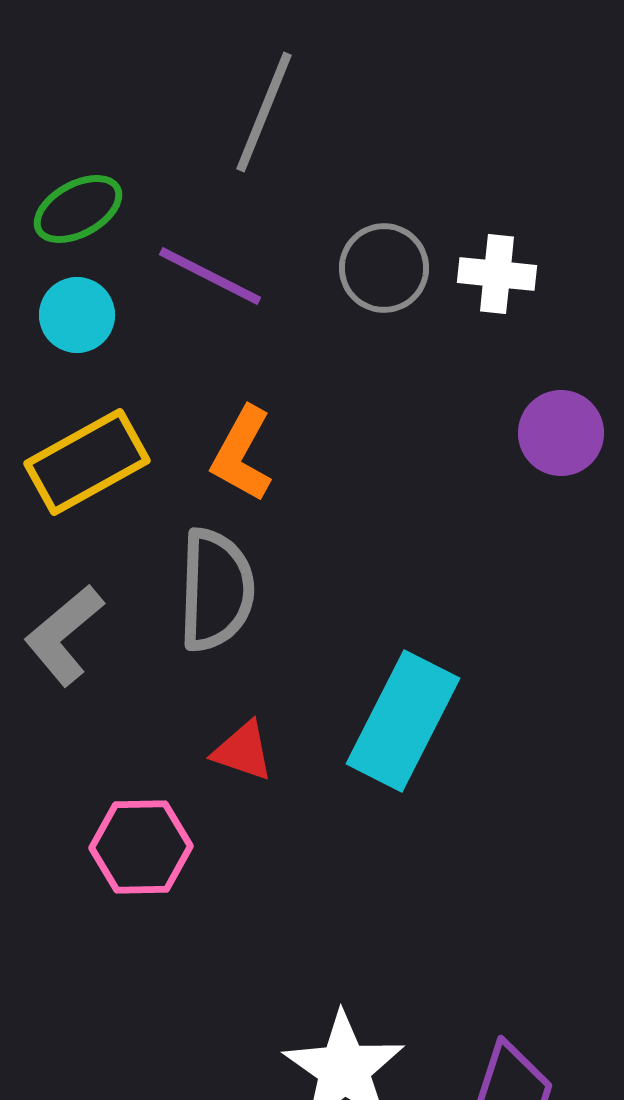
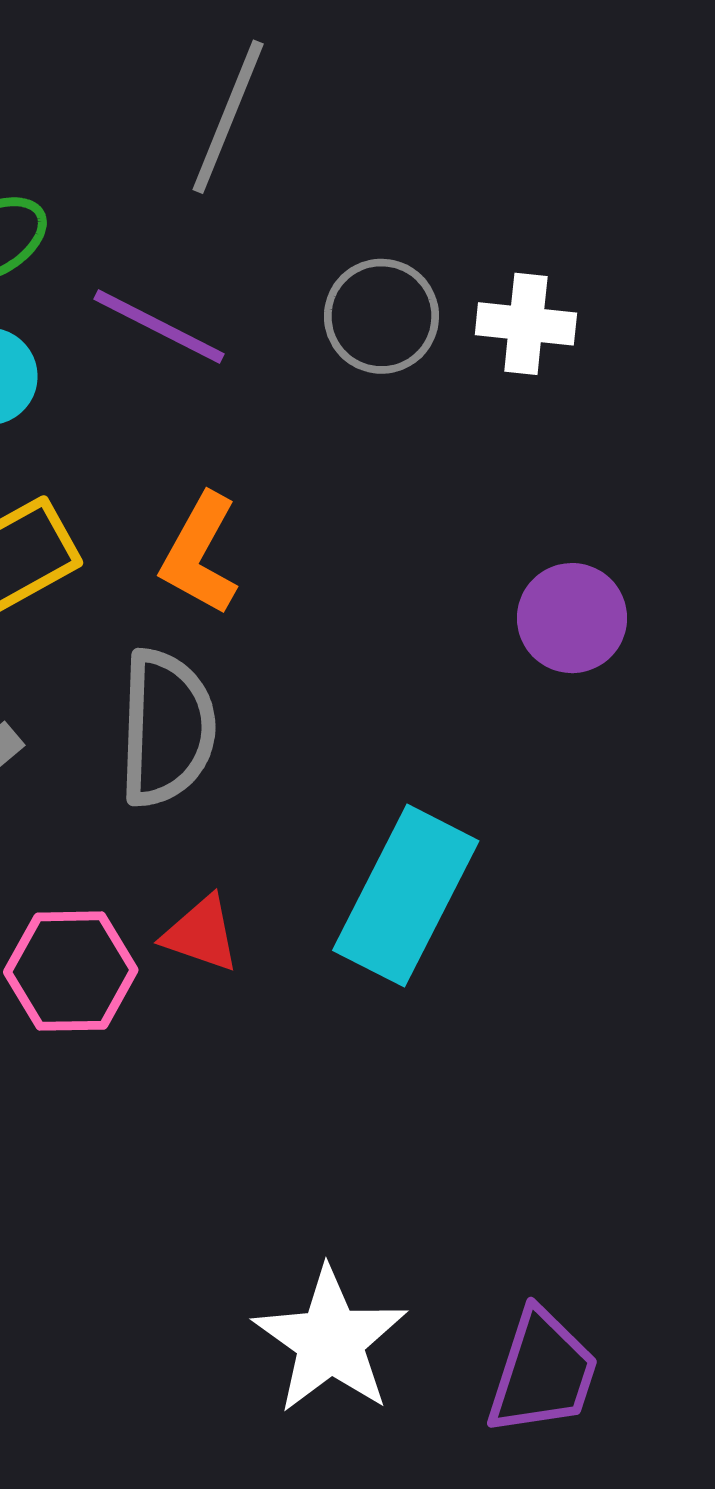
purple circle: (561, 433) -> (572, 618), moved
pink hexagon: (141, 847) -> (71, 971), moved

